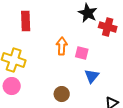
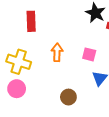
orange arrow: (62, 46) -> (57, 52), moved

